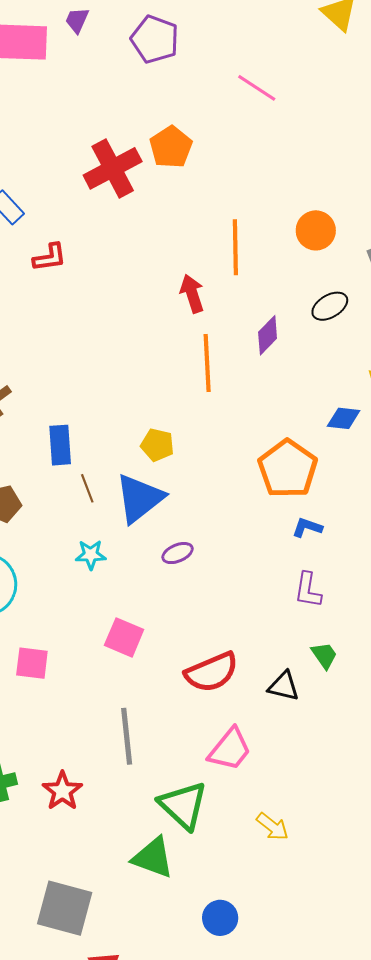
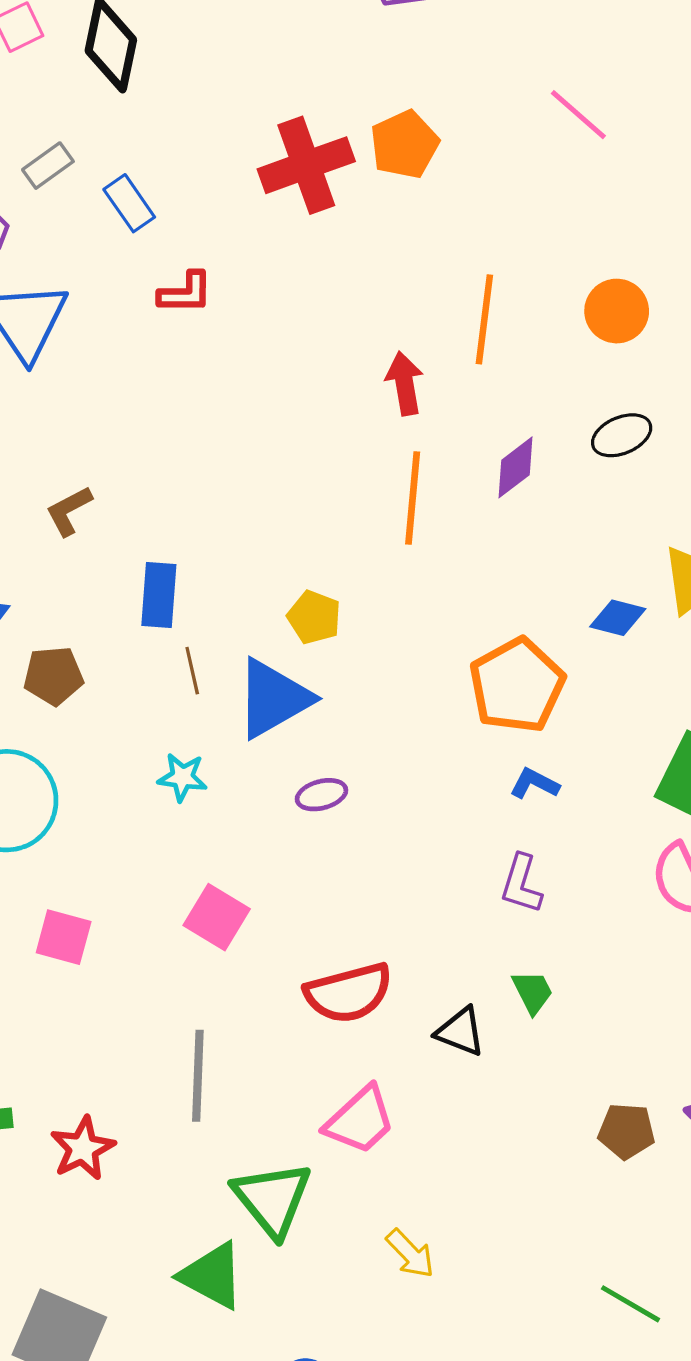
pink line: (257, 88) -> (578, 115), moved

